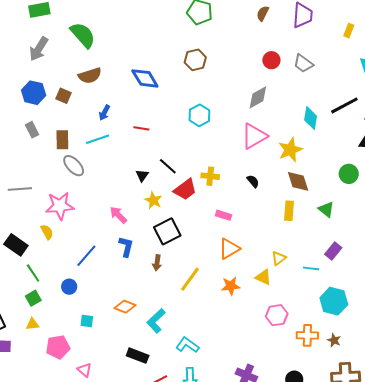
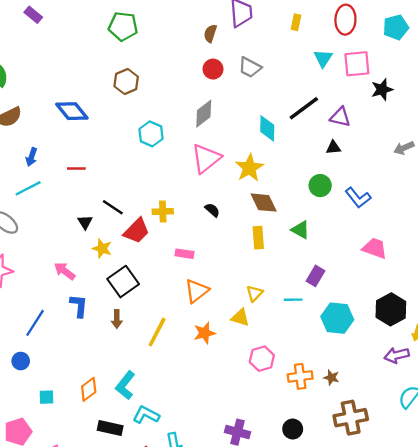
brown semicircle: (263, 13) -> (210, 33), moved
cyan hexagon: (199, 115) -> (151, 134), moved
cyan hexagon: (334, 301) -> (337, 318), moved
orange diamond: (125, 307) -> (89, 389), moved, turned -50
cyan L-shape: (187, 345) -> (146, 415), moved

